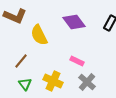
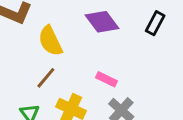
brown line: (21, 61) -> (46, 78), moved

